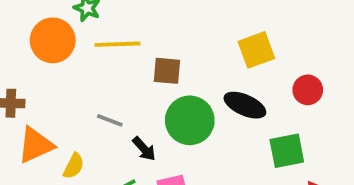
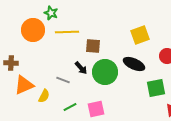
gray line: (110, 120) -> (63, 80), moved
black arrow: (144, 149) -> (81, 68), moved

